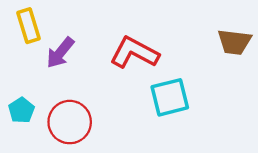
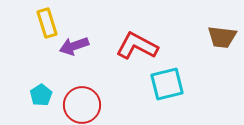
purple arrow: (60, 53) -> (74, 46), turned 32

